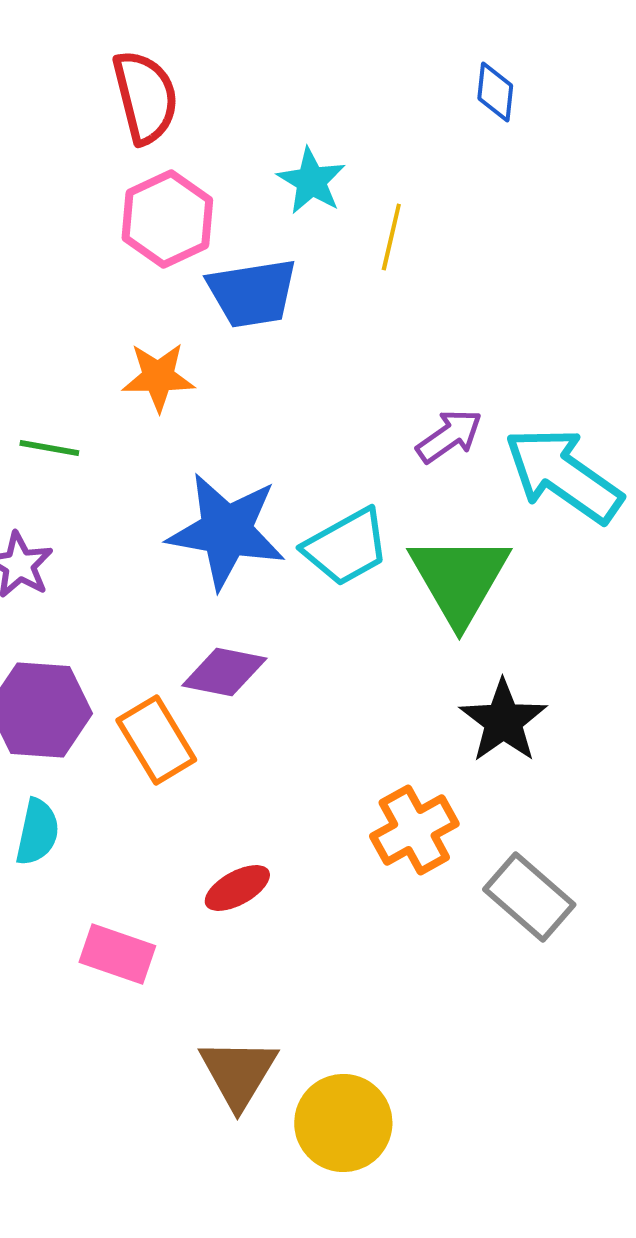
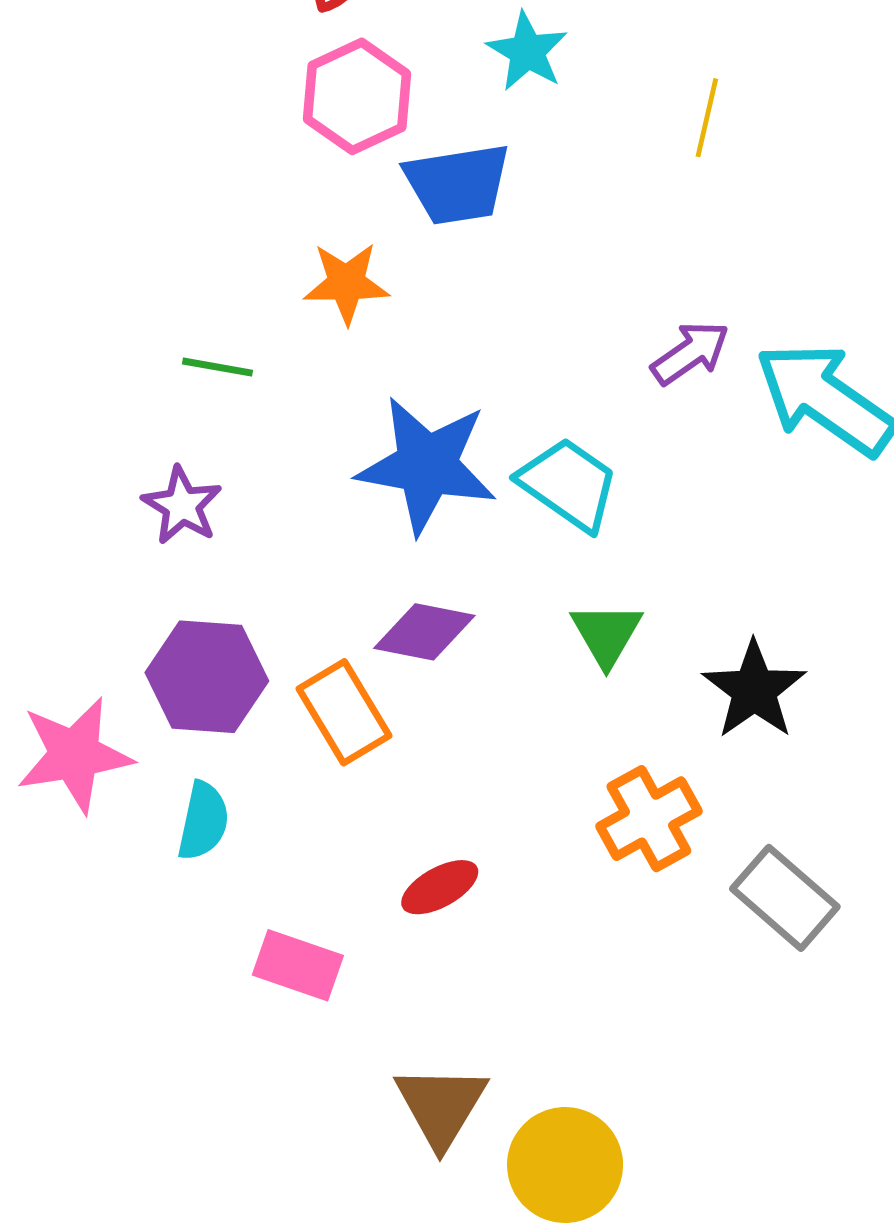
yellow line: (391, 237) -> (707, 118), moved
cyan trapezoid: (346, 547) -> (569, 484), turned -116
green triangle: (459, 579) -> (606, 634), moved, size x0.6

